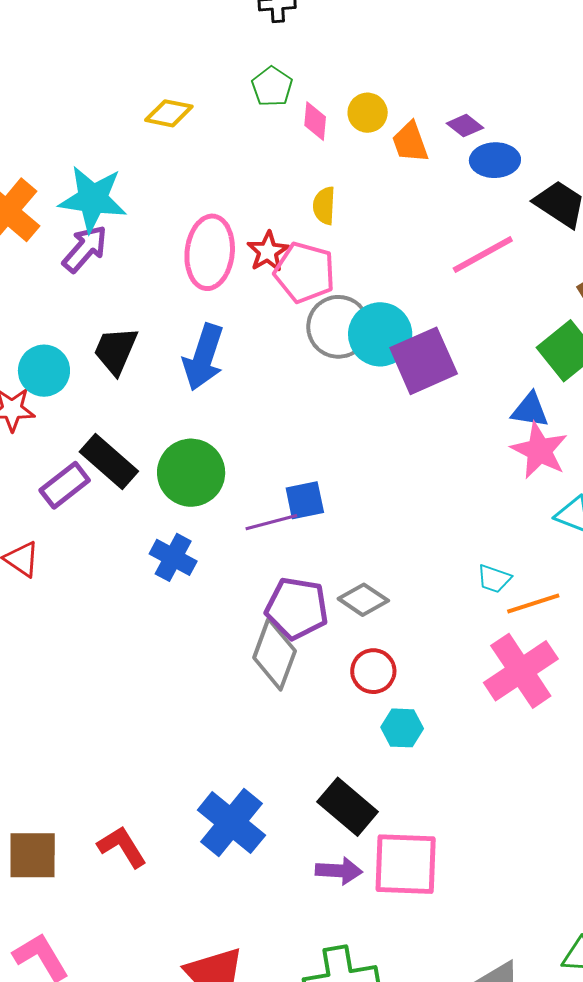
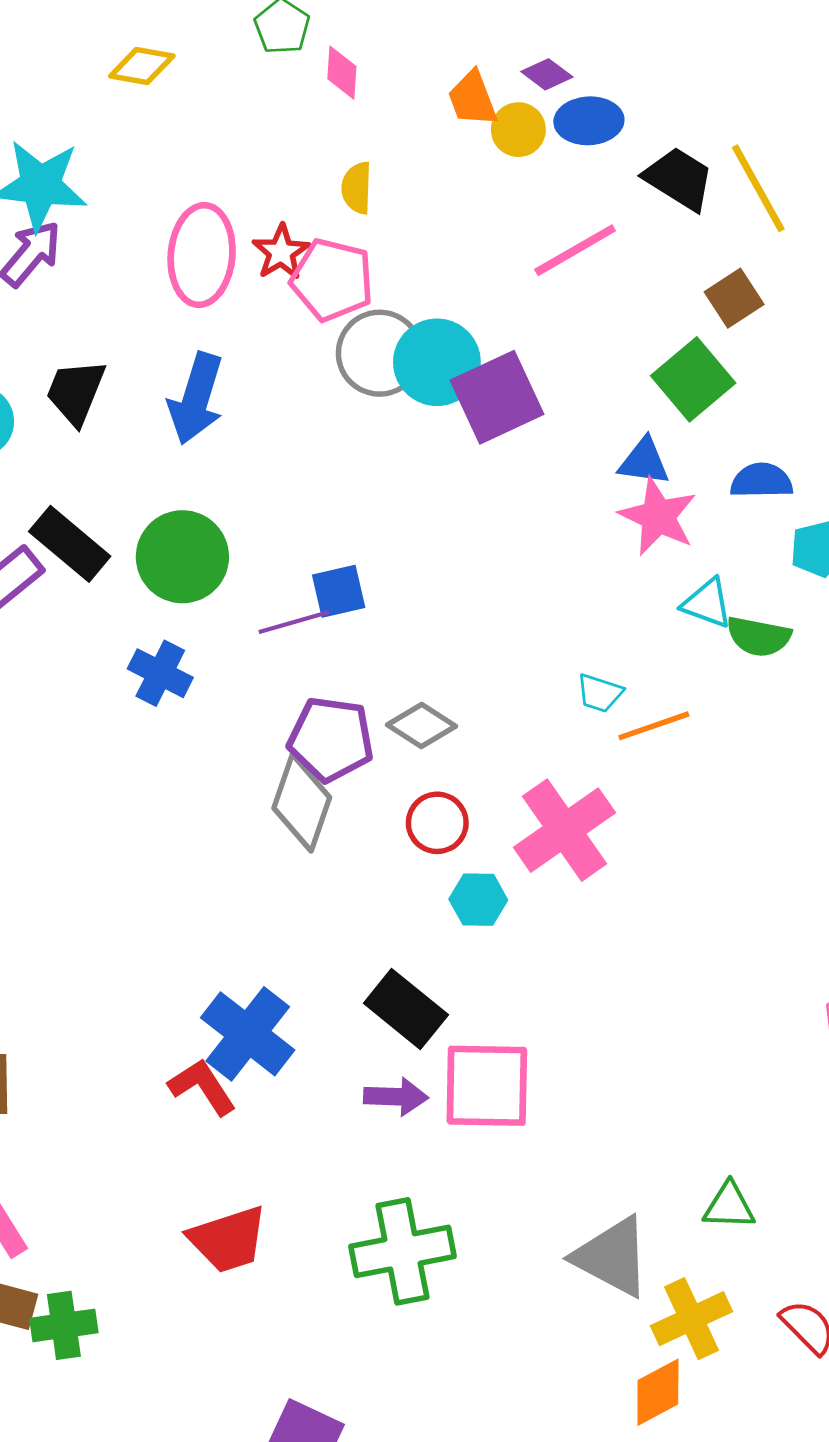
yellow circle: (368, 113) -> (518, 130), moved
pink cross: (521, 671) -> (564, 830), moved
red L-shape: (122, 847) -> (202, 1087), moved

